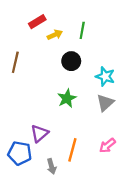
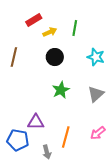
black circle: (71, 61) -> (55, 57), moved
cyan star: (105, 76) -> (96, 57), moved
purple triangle: (39, 133) -> (36, 122), turned 42

